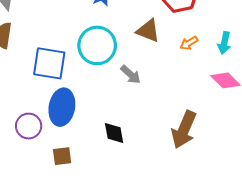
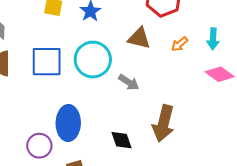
blue square: (49, 63) -> (47, 62), moved
brown arrow: (184, 130) -> (163, 123), moved

